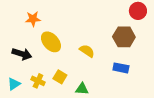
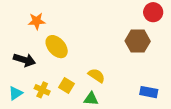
yellow semicircle: (87, 51) -> (97, 75), moved
blue rectangle: (121, 68) -> (149, 92), moved

